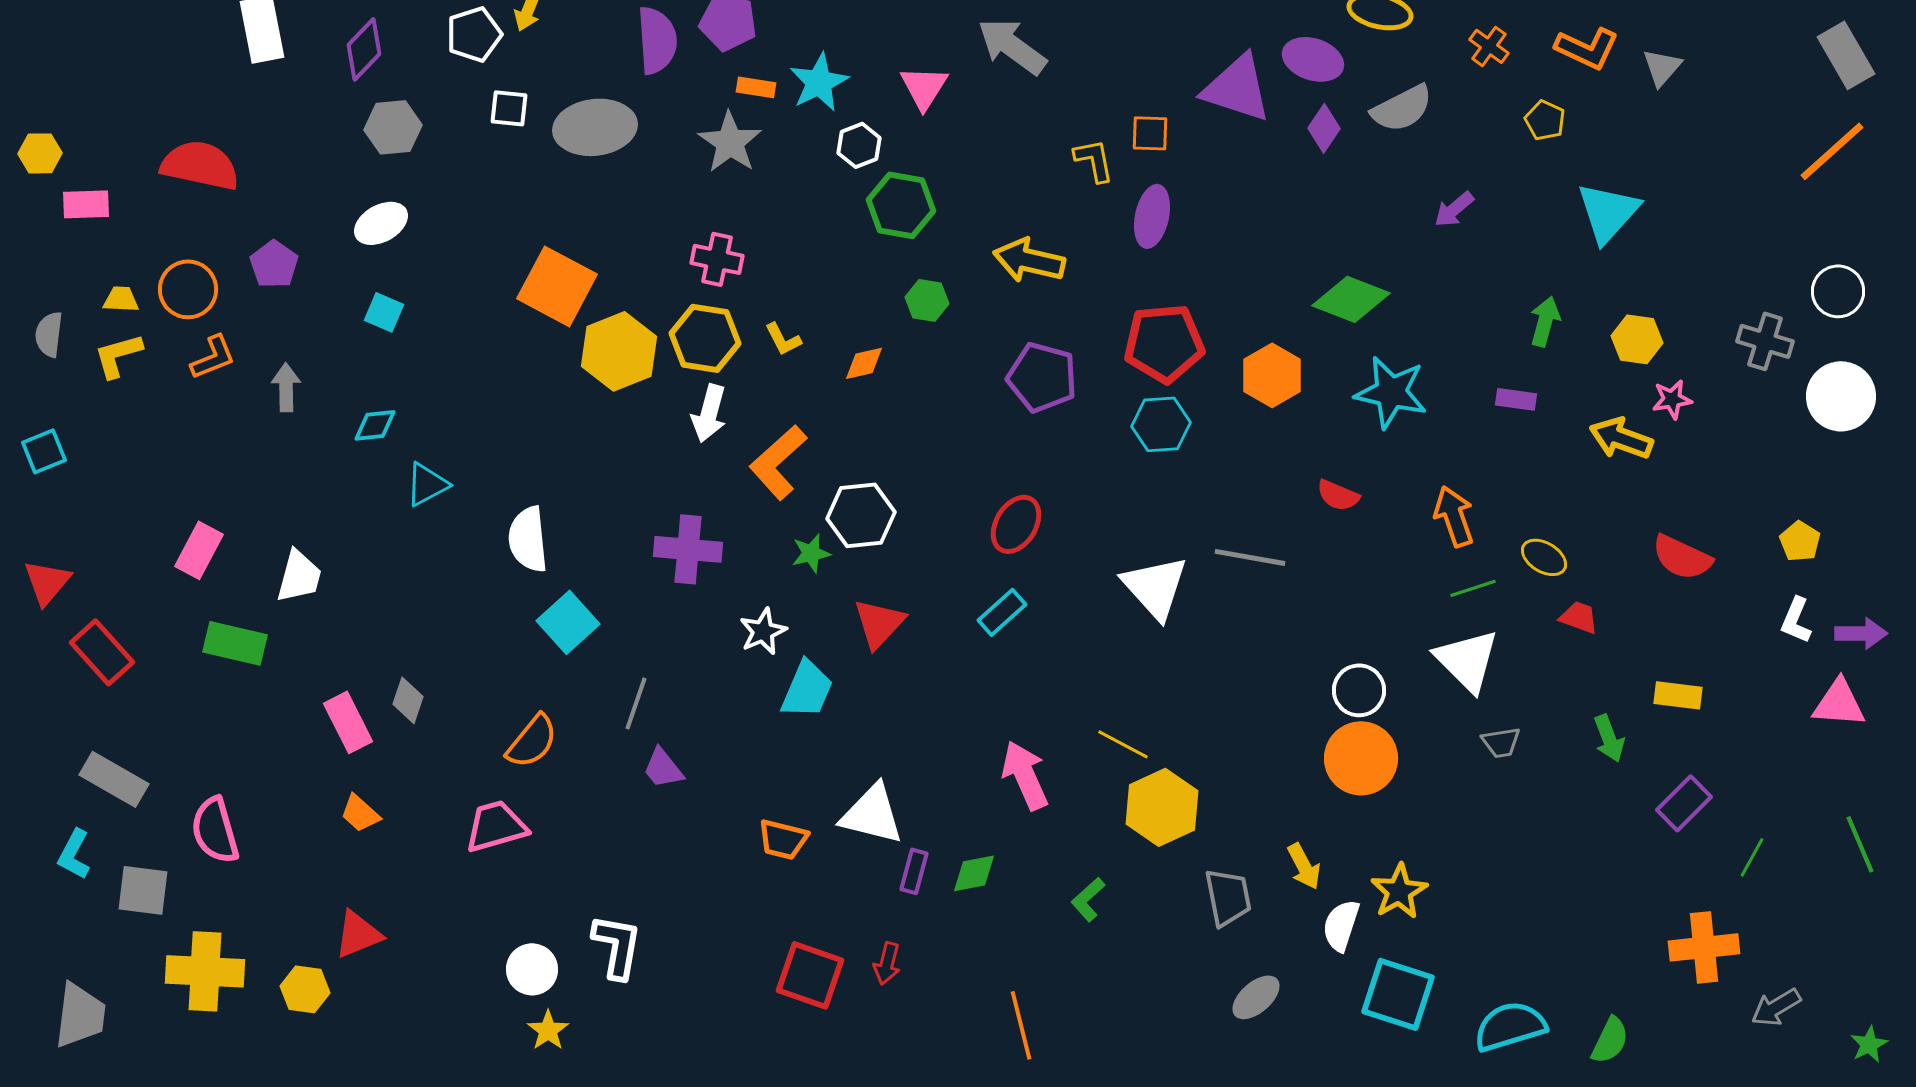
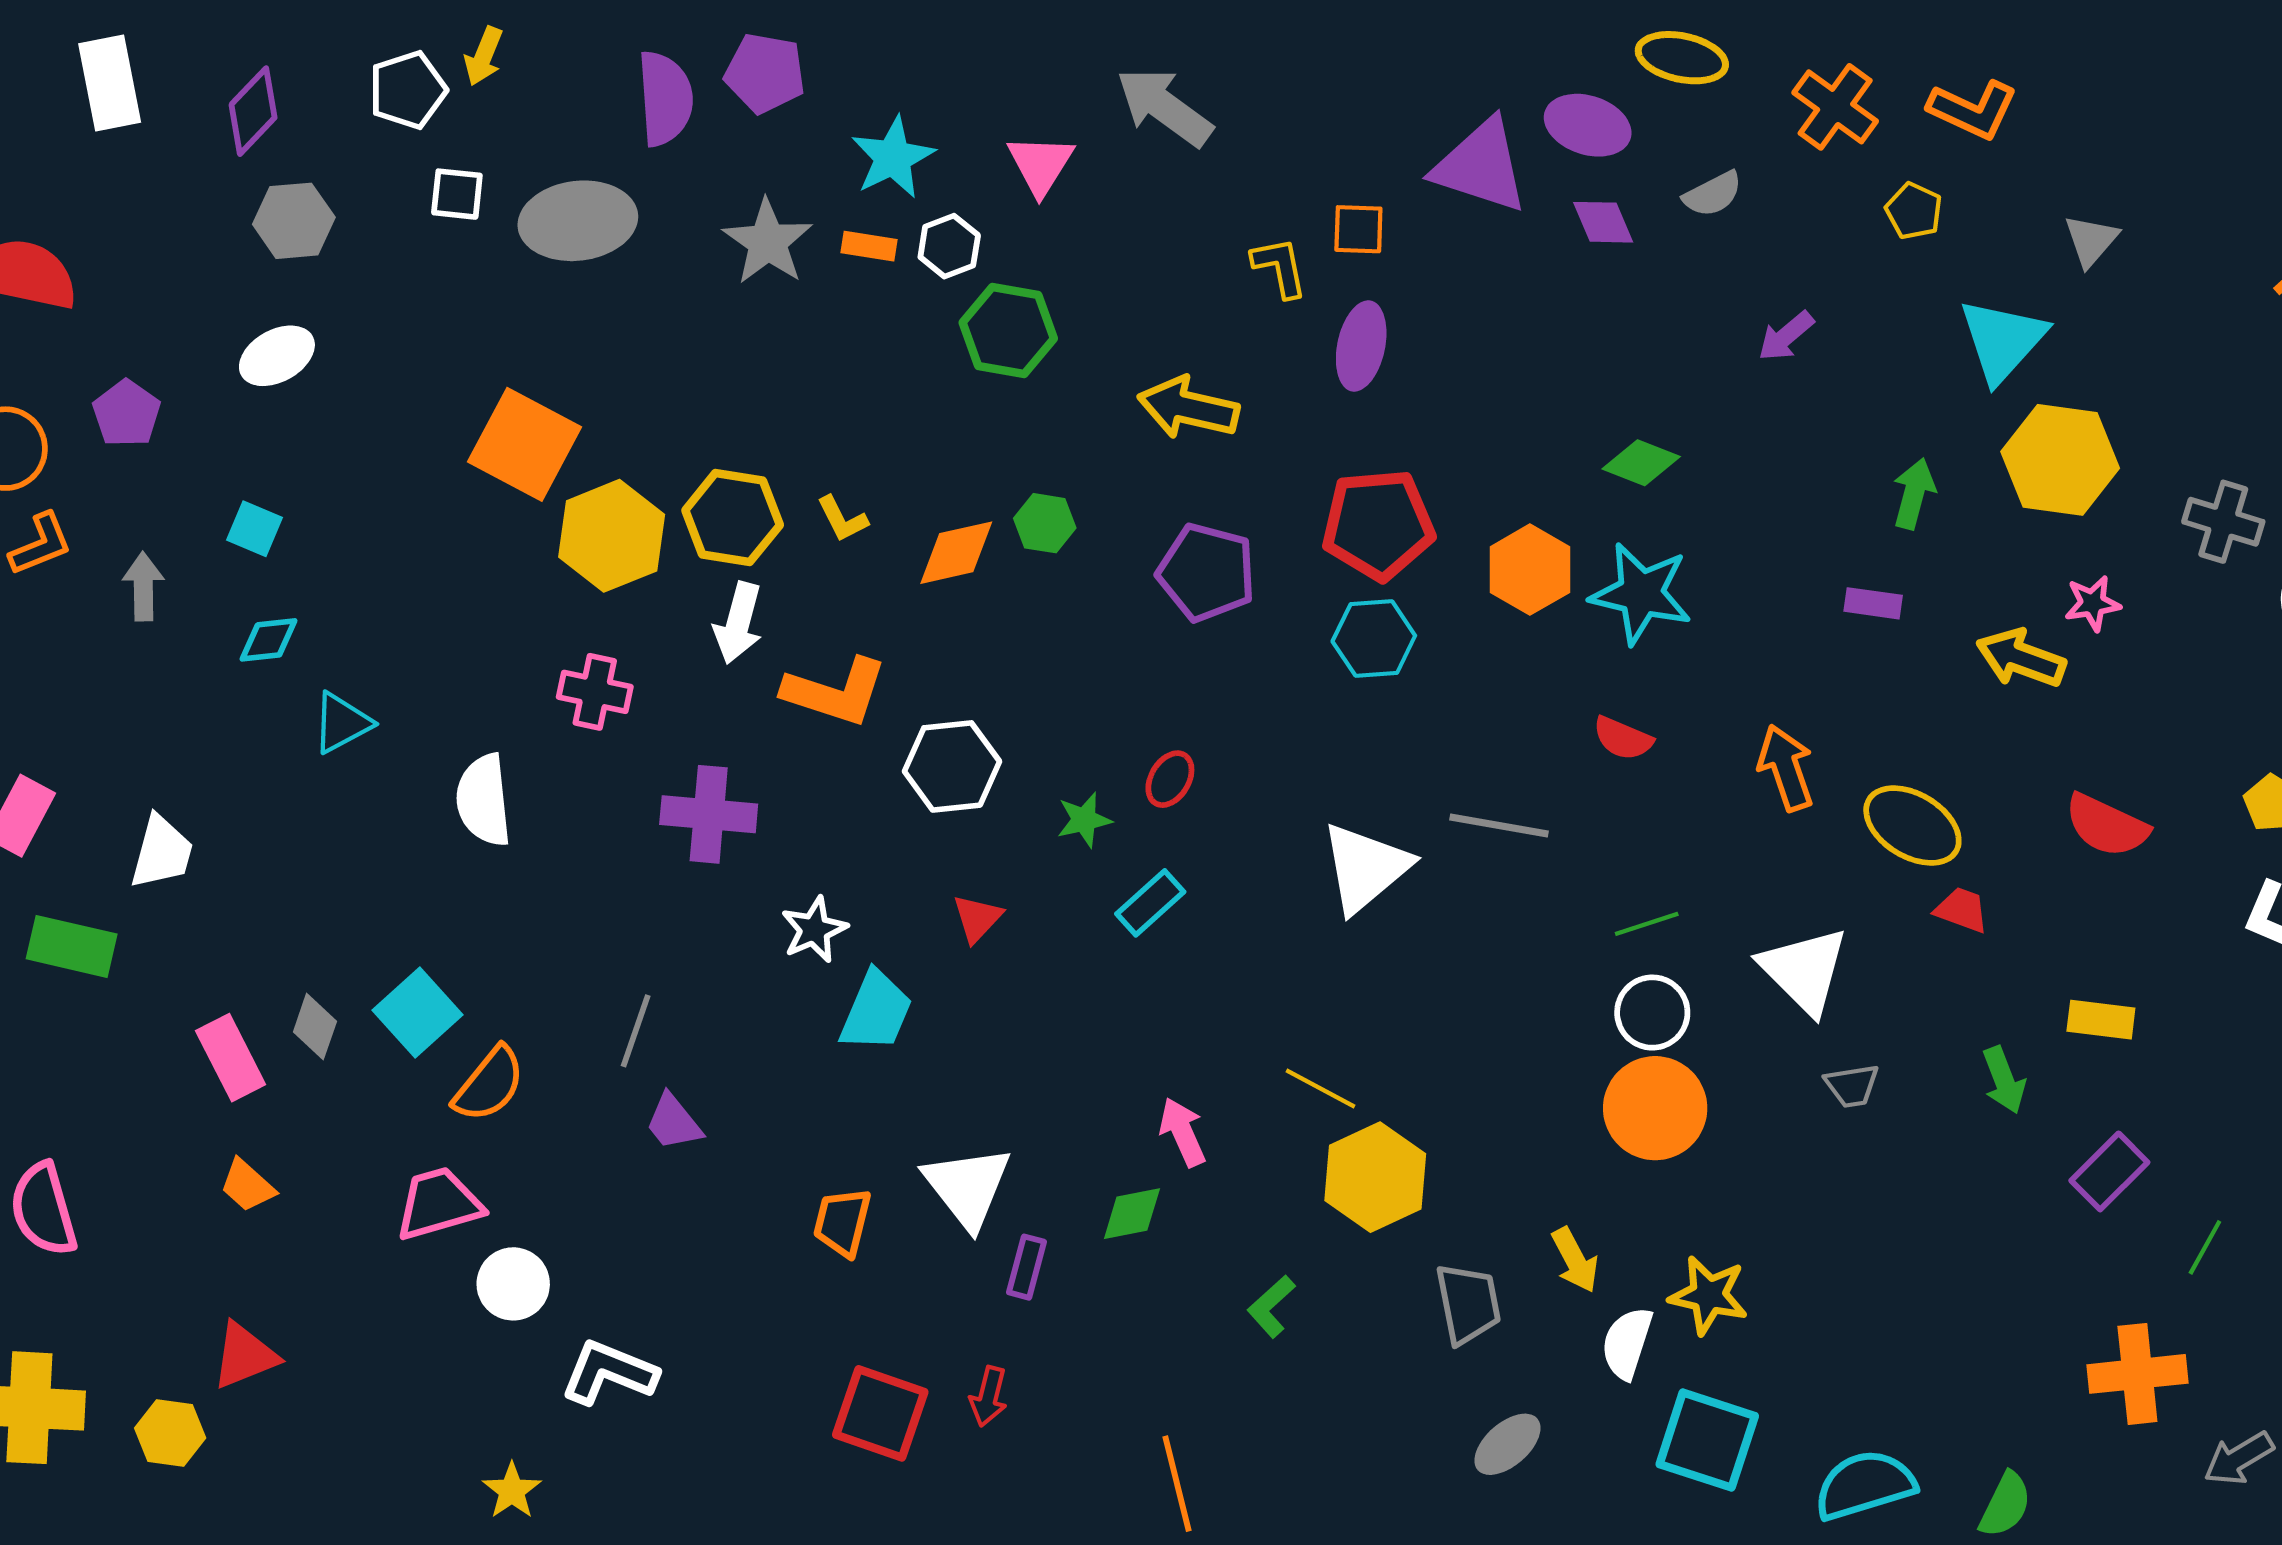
orange cross: (1489, 46) -> (1835, 107), size x1.5
gray triangle: (1662, 67) -> (2091, 240), moved
orange rectangle: (756, 87) -> (869, 246), moved
gray semicircle: (1402, 108) -> (1713, 194), size x0.7
purple diamond: (1324, 128) -> (1603, 222), turned -57
pink cross: (717, 259) -> (595, 692), moved
green diamond: (1351, 299) -> (1641, 463), size x0.7
green hexagon: (927, 300) -> (1045, 523), moved
cyan square: (384, 312) -> (254, 529), moved
yellow hexagon: (1637, 339) -> (2060, 460), moved, size x1.6
orange diamond: (864, 363) -> (956, 553), size x1.4
cyan star: (1391, 392) -> (1641, 593), moved
orange L-shape: (778, 462) -> (835, 692), turned -120
red ellipse: (1016, 524) -> (1170, 779), size x0.7
green star: (811, 553) -> (1084, 820), moved
yellow ellipse: (1544, 557) -> (1912, 826), size x1.5
white triangle: (1155, 587) -> (1365, 868), turned 32
green line: (1473, 588) -> (1647, 924), moved
cyan square: (568, 622) -> (418, 1013), moved
red triangle: (879, 623) -> (977, 918), size x0.7
pink arrow: (1025, 775) -> (1183, 1132), size x0.7
white triangle: (872, 814) -> (967, 1187), turned 38
orange trapezoid: (783, 839) -> (842, 1222), turned 90
green diamond: (974, 873) -> (1132, 1214), moved
yellow star: (1399, 891) -> (1709, 1295), turned -30
white L-shape: (617, 946) -> (609, 1373), turned -78
white circle: (532, 969) -> (513, 1284), moved

